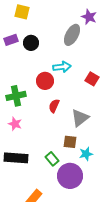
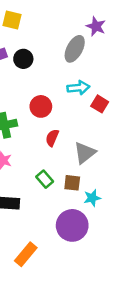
cyan arrow: (62, 67) -> (78, 88), moved
green rectangle: (52, 159) -> (45, 179), moved

